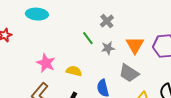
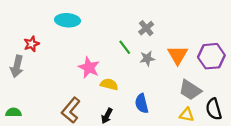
pink star: (46, 63) -> (89, 67), moved
gray trapezoid: (129, 73) -> (190, 90), moved

